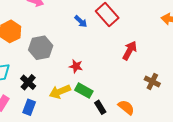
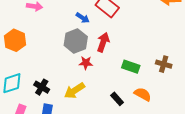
gray hexagon: (41, 48) -> (76, 41), moved
red arrow: (130, 50) -> (103, 42), moved
green rectangle: (84, 91) -> (131, 67), moved

